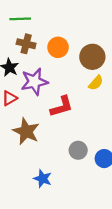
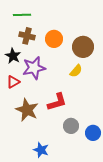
yellow semicircle: (96, 83) -> (76, 71), moved
red L-shape: (62, 106) -> (57, 102), moved

